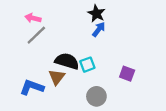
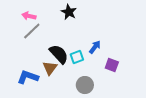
black star: (96, 14) -> (69, 12), moved
blue arrow: (99, 29) -> (95, 47), moved
black semicircle: (67, 61) -> (59, 54), turned 30

